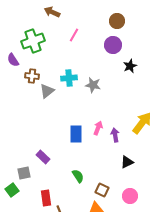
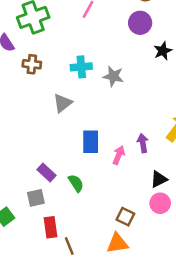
gray triangle: (47, 91) -> (63, 103), moved
pink arrow: (98, 128) -> (119, 155), moved
gray square: (24, 173) -> (36, 198), moved
green semicircle: (78, 176) -> (76, 183), moved
pink circle: (130, 196) -> (160, 203), moved

